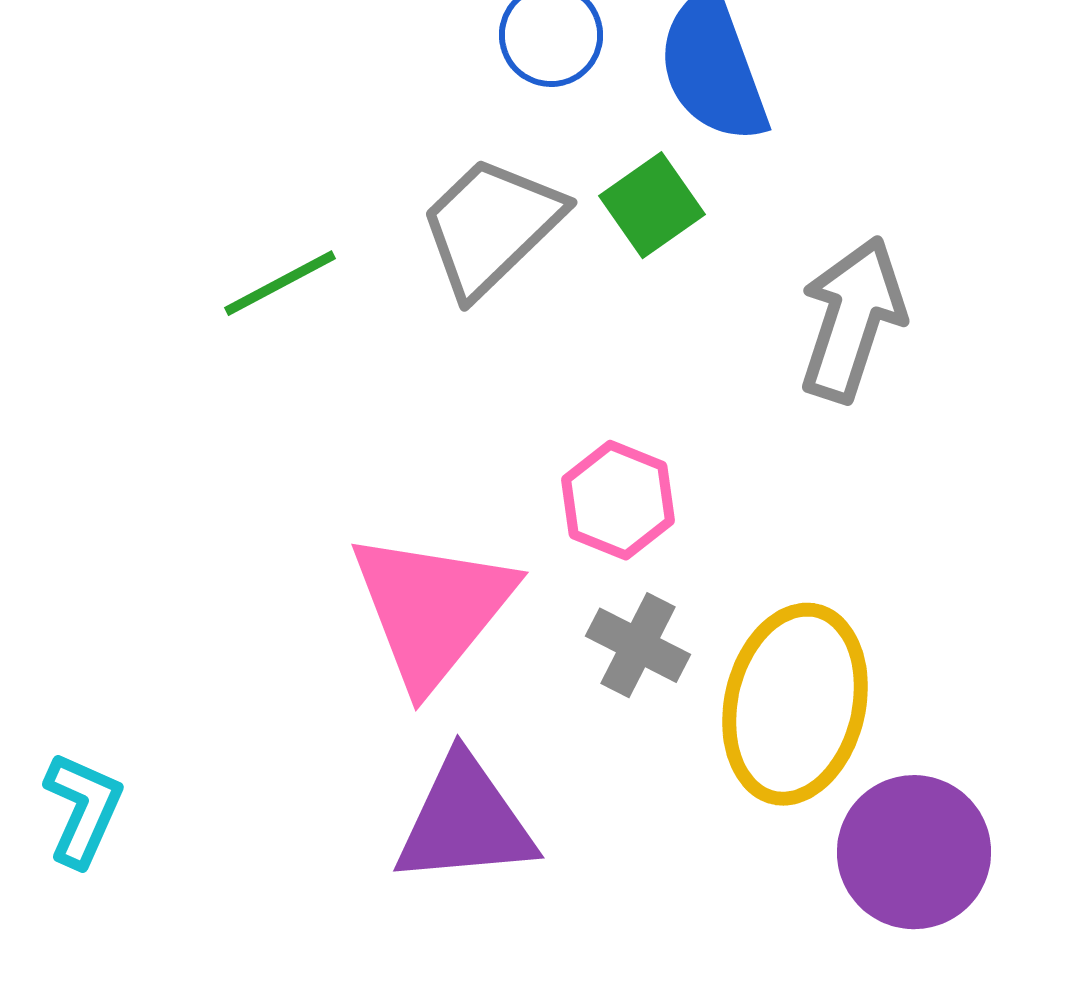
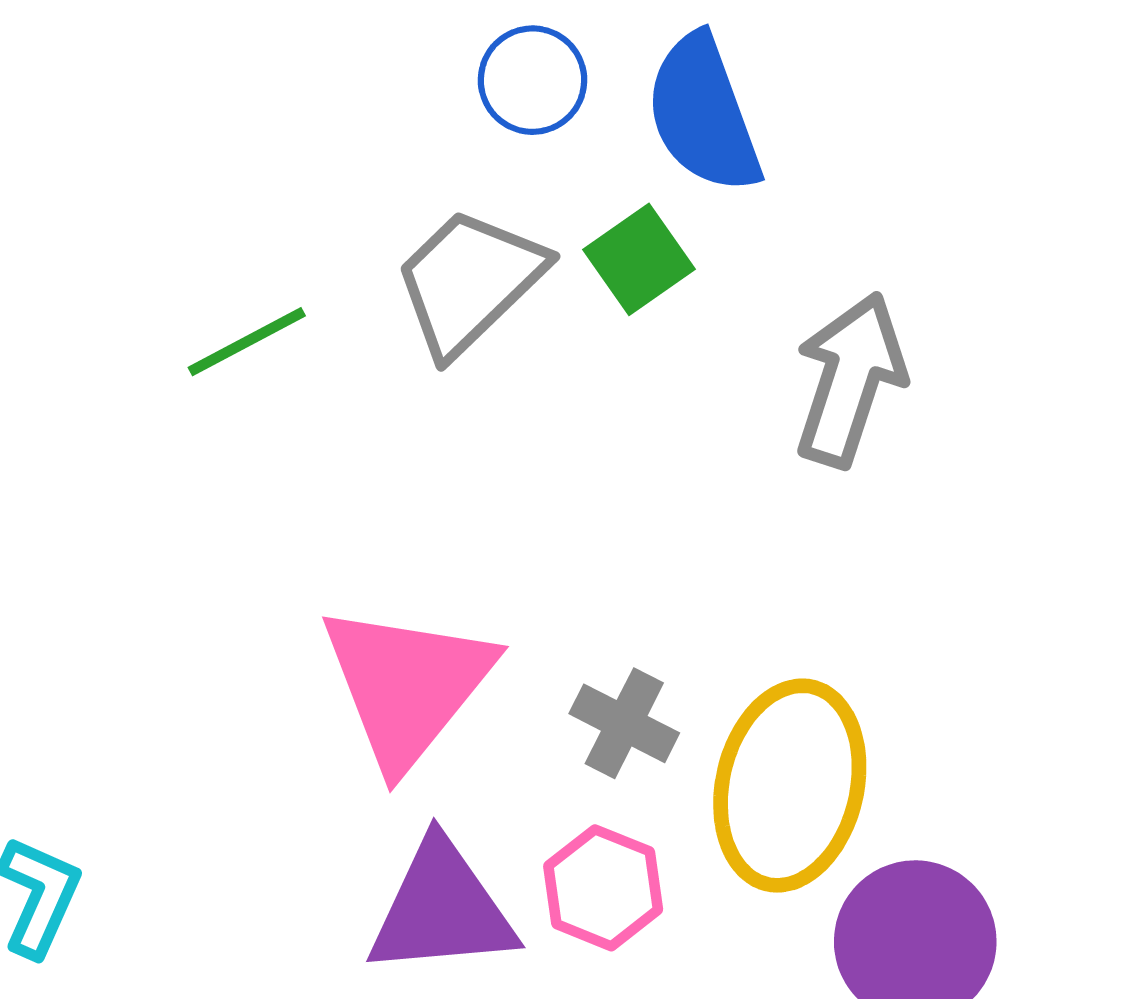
pink hexagon: (618, 500) -> (603, 888), moved

